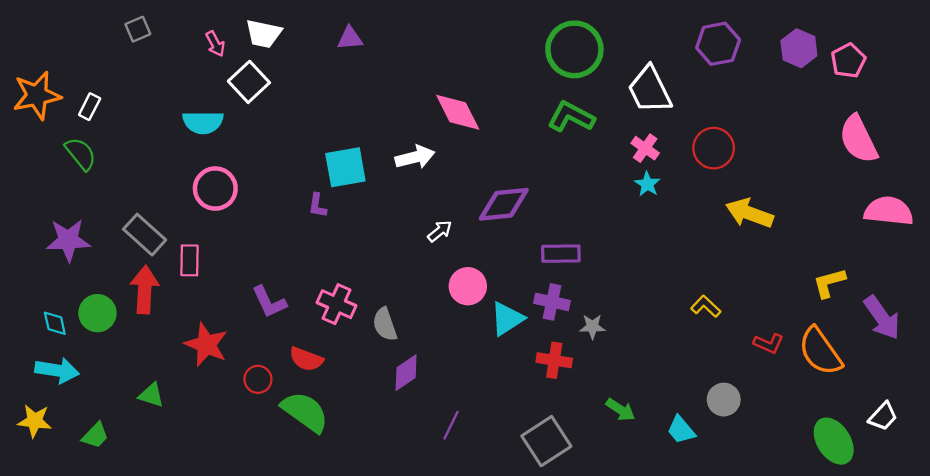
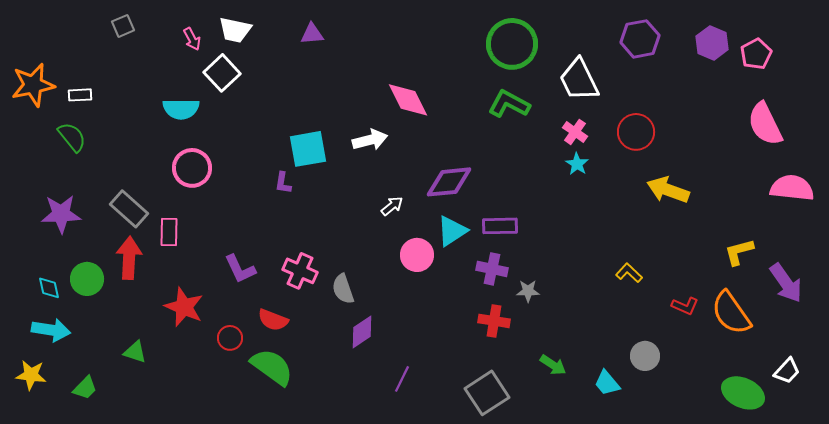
white rectangle: (90, 107) -> (80, 95), turned 60
cyan triangle: (507, 319) -> (452, 231), moved
green ellipse: (834, 441) -> (743, 393), turned -33

